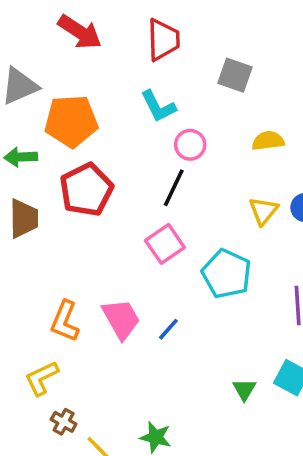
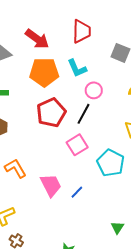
red arrow: (80, 32) -> (37, 39), moved
orange pentagon: (71, 121) -> (44, 72), moved
red pentagon: (86, 190) -> (51, 113), moved
orange L-shape: (65, 321) -> (16, 168), moved, turned 125

